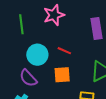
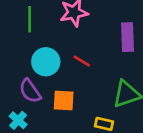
orange square: (62, 75) -> (64, 100), moved

